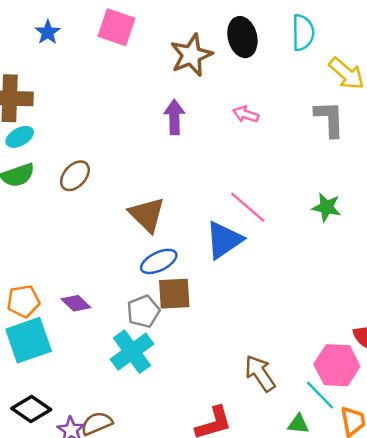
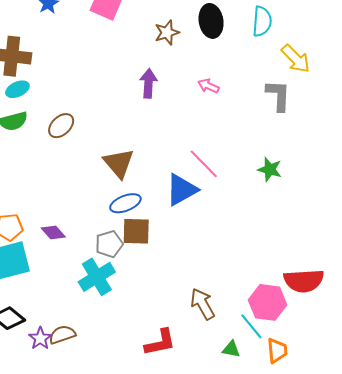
brown star: (191, 55) -> (167, 33), size x0.7

